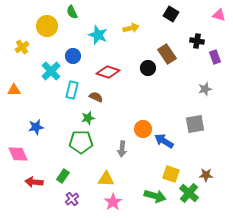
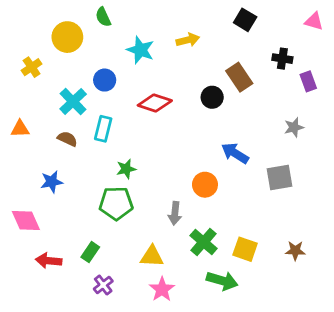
brown semicircle: (96, 97) -> (67, 139), moved
blue arrow: (164, 141) -> (235, 153), moved
green cross: (189, 193) -> (204, 242), moved

